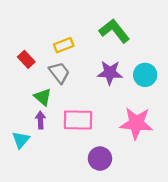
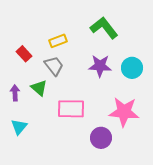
purple arrow: (41, 120) -> (15, 93), moved
purple circle: (100, 159) -> (101, 138), moved

